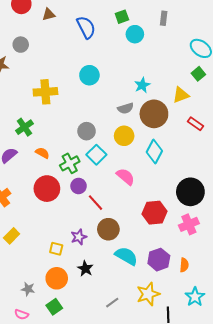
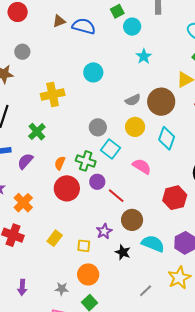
brown triangle: (49, 14) -> (59, 21), moved
blue semicircle: (86, 27) -> (84, 26), turned -40
cyan star: (142, 85) -> (144, 56), moved
orange semicircle: (42, 153) -> (60, 163), moved, turned -88
green cross: (70, 163) -> (86, 161), turned -36
yellow rectangle: (12, 236) -> (55, 238), moved
black star: (85, 269) -> (123, 252), moved

